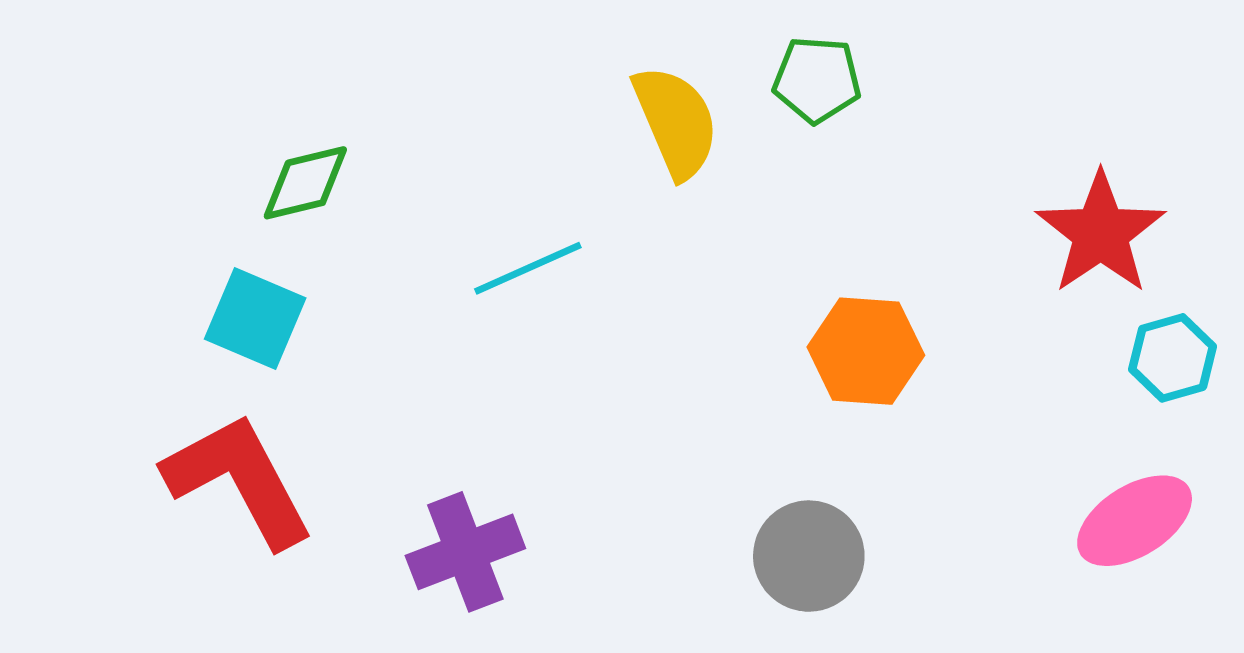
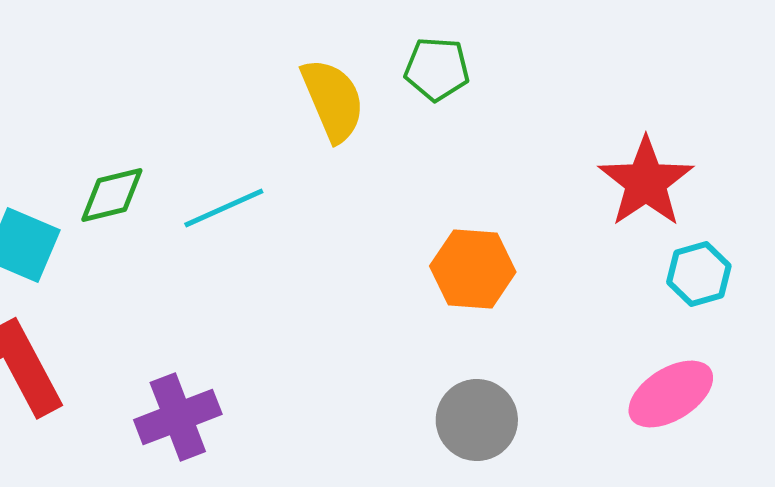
green diamond: (305, 183) -> (112, 195), moved
gray circle: (809, 556) -> (477, 420), moved

